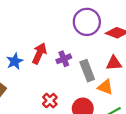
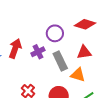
purple circle: (87, 22) -> (55, 33), moved, size x0.7

